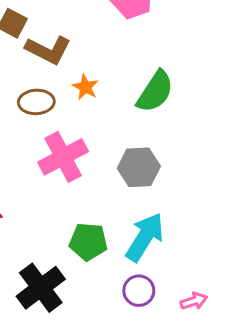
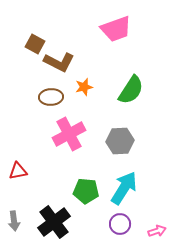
orange star: (85, 87) -> (84, 87), turned 30

